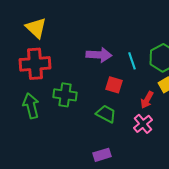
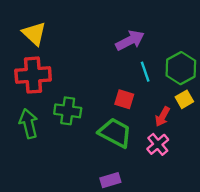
purple arrow: (99, 55) -> (130, 40), moved, turned -30
green trapezoid: (106, 114) -> (115, 133), size x1.4

